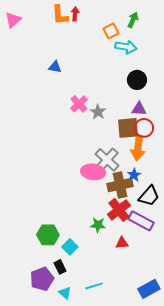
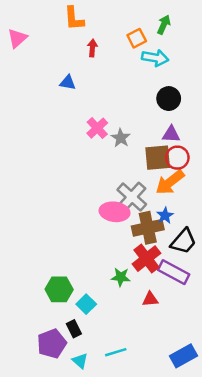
red arrow: (75, 14) -> (92, 48), moved
pink triangle: (13, 20) -> (17, 38), moved
orange arrow: (138, 148) -> (170, 182), turned 45

